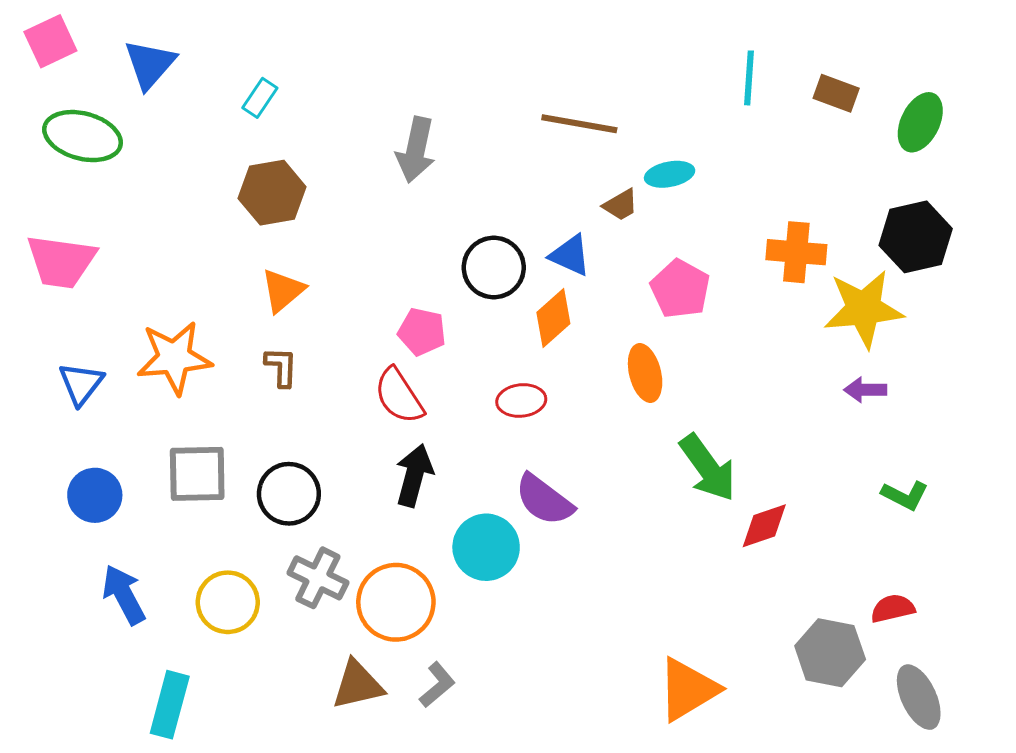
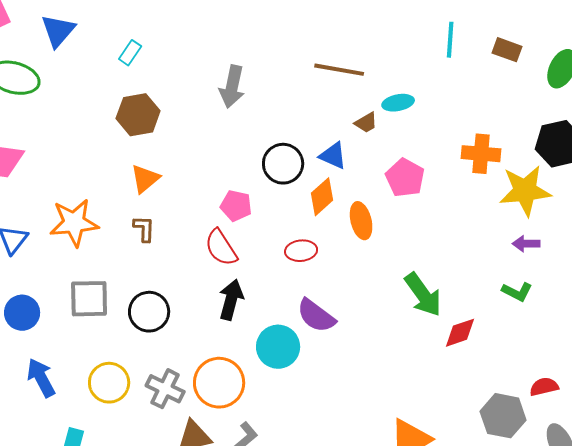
orange ellipse: (645, 373) -> (361, 221), moved
green L-shape: (905, 495) -> (517, 292), moved
gray cross: (318, 578) -> (165, 389), moved

